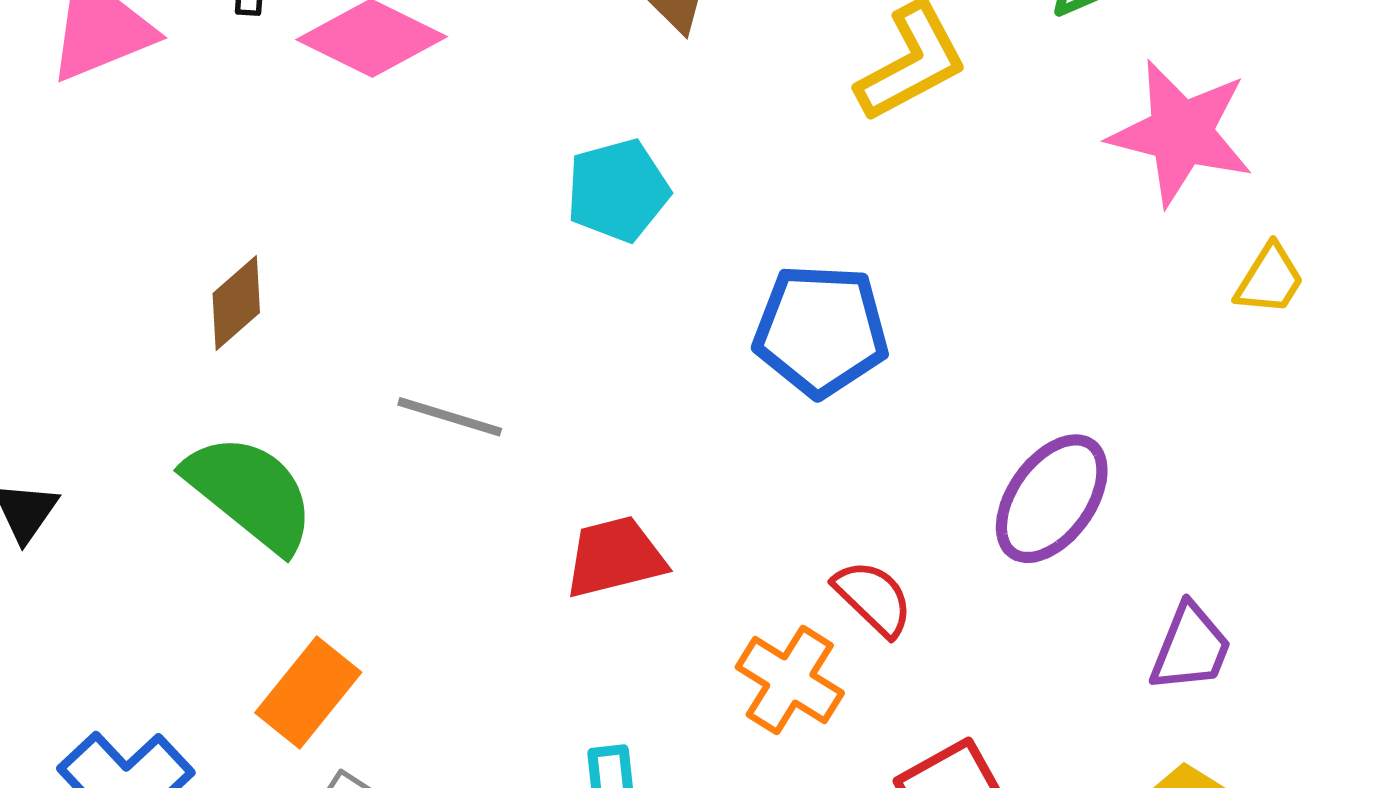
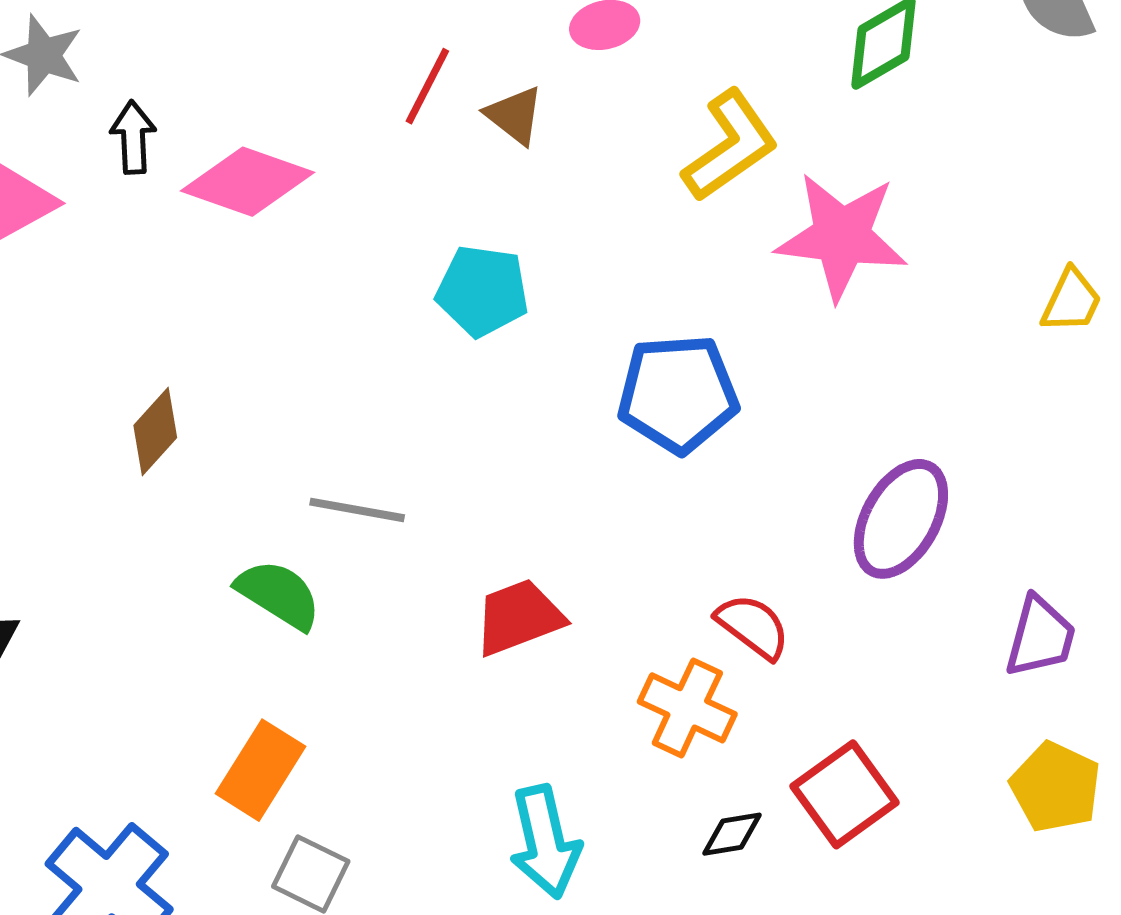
pink star: (1181, 133) -> (842, 236), moved
cyan pentagon: (618, 190) -> (482, 291), turned 30
green semicircle: (250, 493) -> (279, 594), moved, size x0.7

